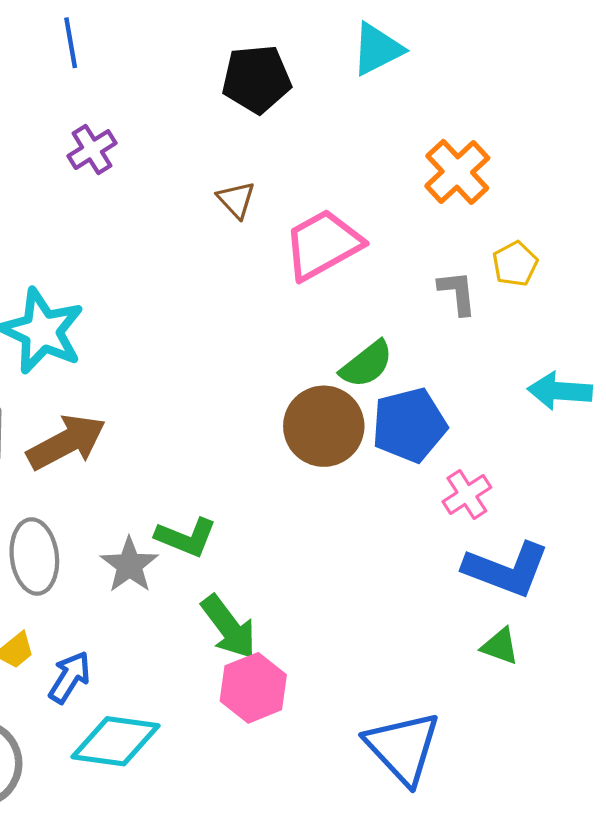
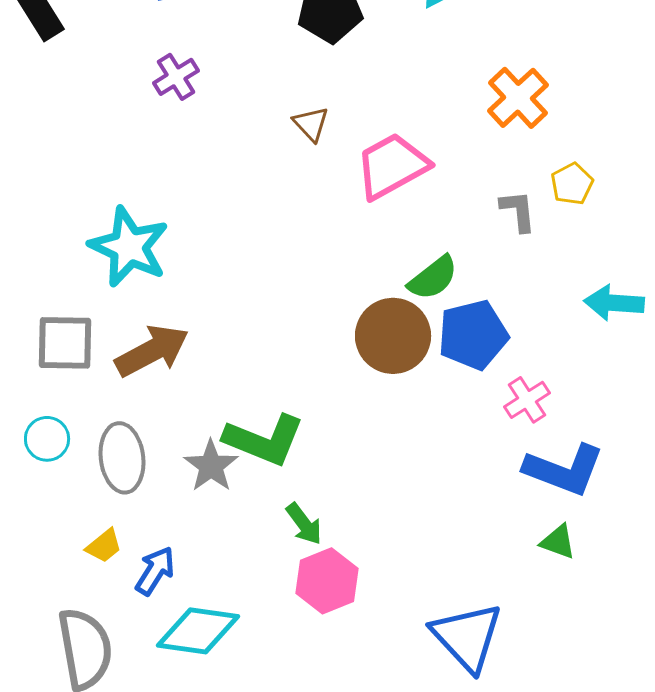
green L-shape: (186, 537) -> (264, 440), size x1.4
green arrow: (229, 627) -> (304, 524), size x0.7

